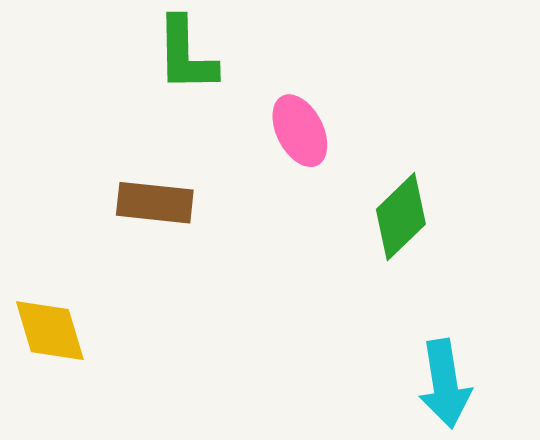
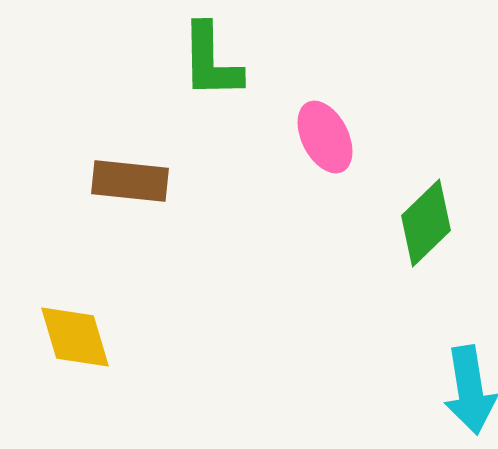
brown rectangle: (155, 203) -> (130, 181), moved

